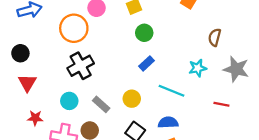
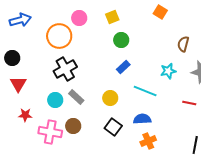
gray rectangle: (101, 104) -> (76, 97), moved

